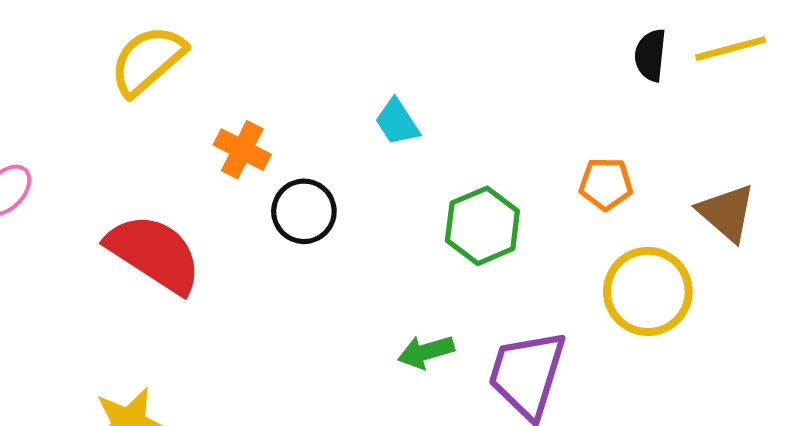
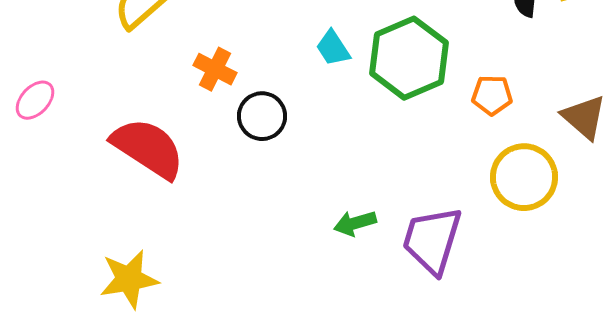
green hexagon: (482, 226) -> (409, 58), moved, size x1.4

